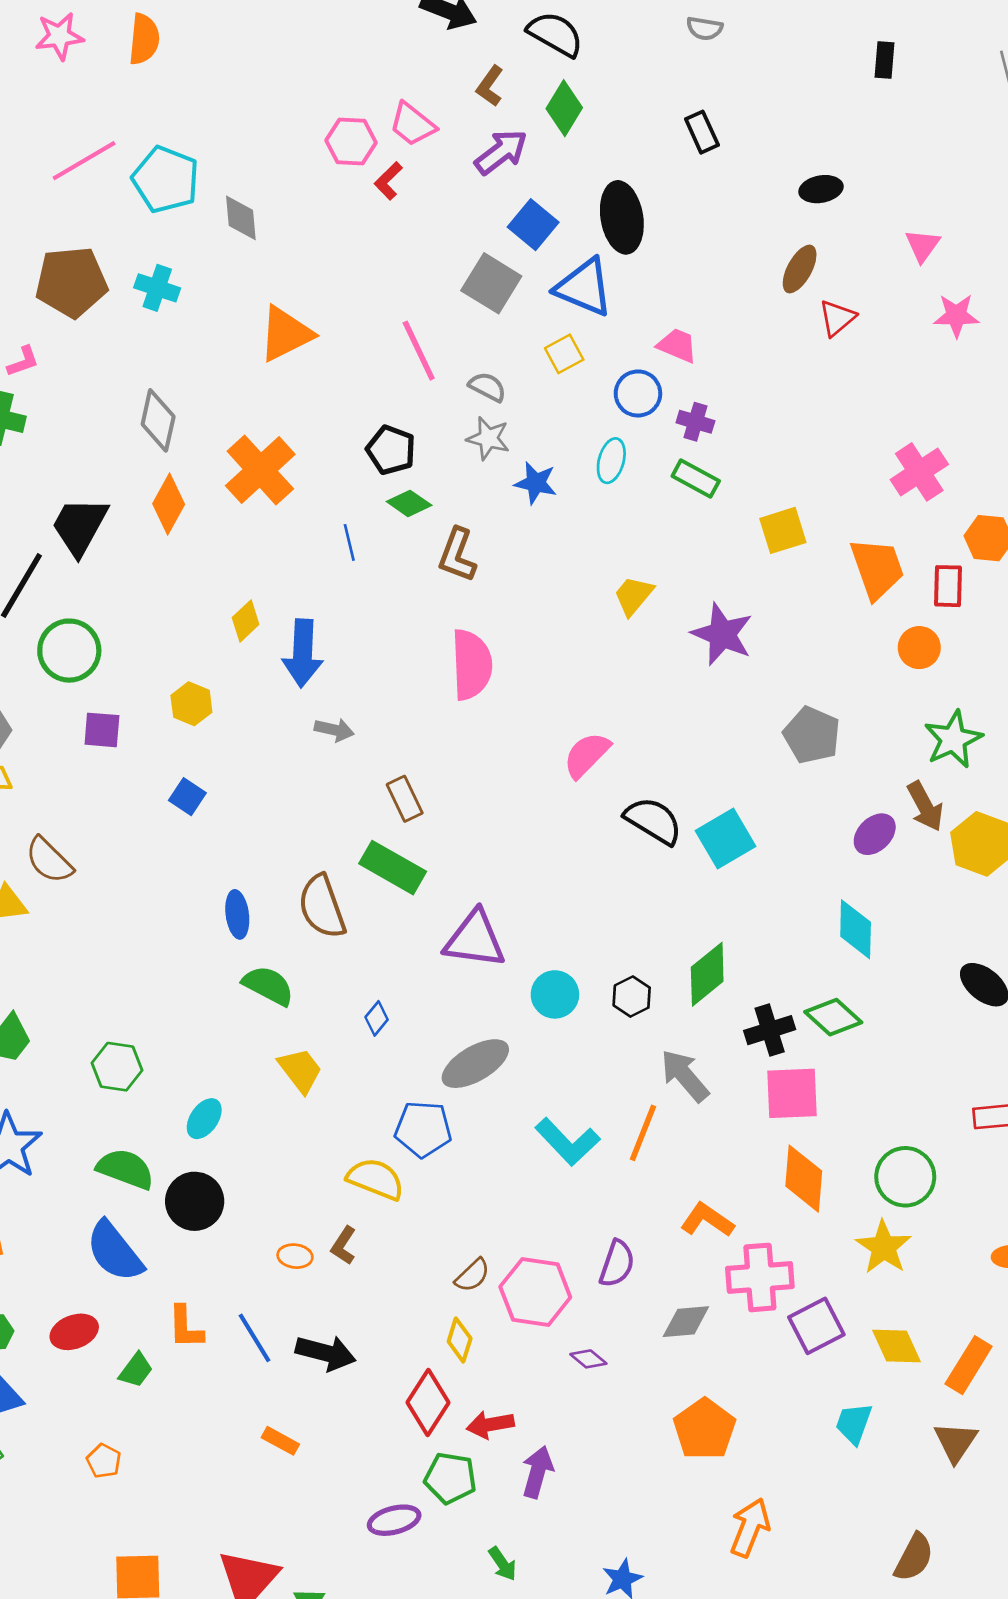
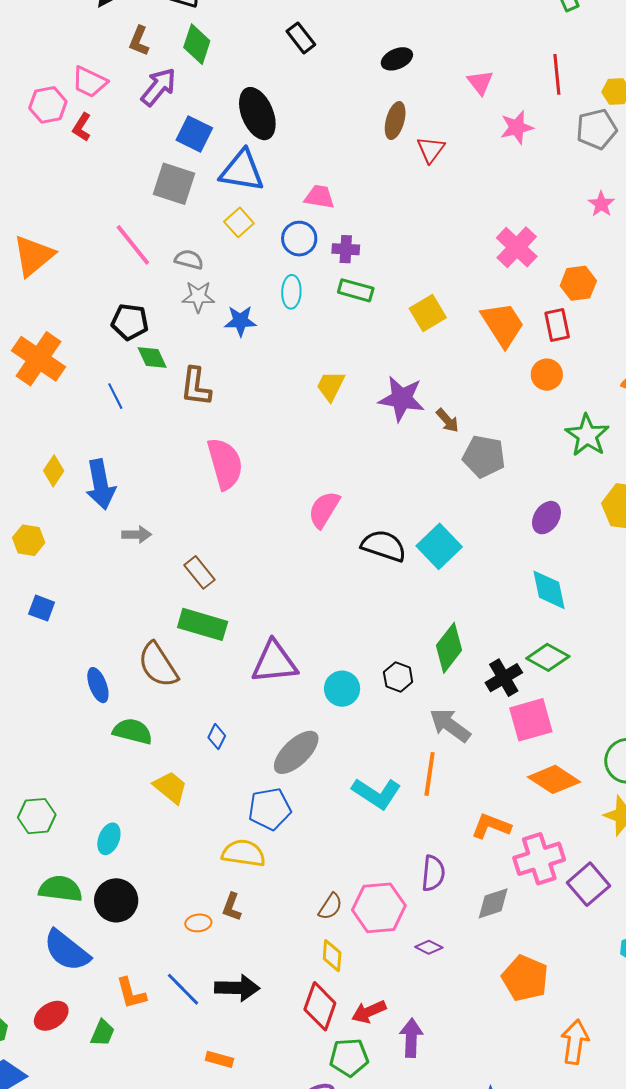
green diamond: (409, 503) -> (152, 357), turned 44
brown arrow: (925, 806) -> (447, 420), moved, size x0.7
orange diamond: (804, 1179) -> (554, 779), turned -48

